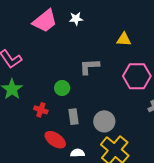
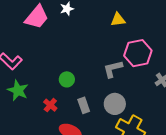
gray L-shape: (89, 66) -> (113, 69), moved
red cross: (41, 110) -> (50, 105), turned 32

